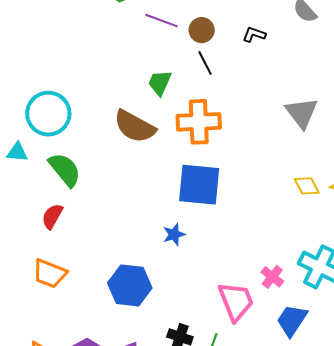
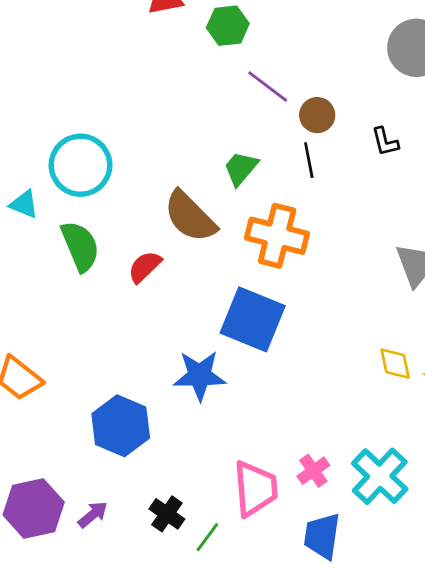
black L-shape: (254, 34) -> (385, 142), turned -140
red semicircle: (52, 216) -> (145, 267), moved
blue star: (174, 234) -> (200, 376), size x1.6
blue trapezoid: (292, 320) -> (322, 536), turned -42

